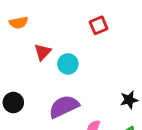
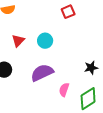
red triangle: (43, 52) -> (18, 41), moved

